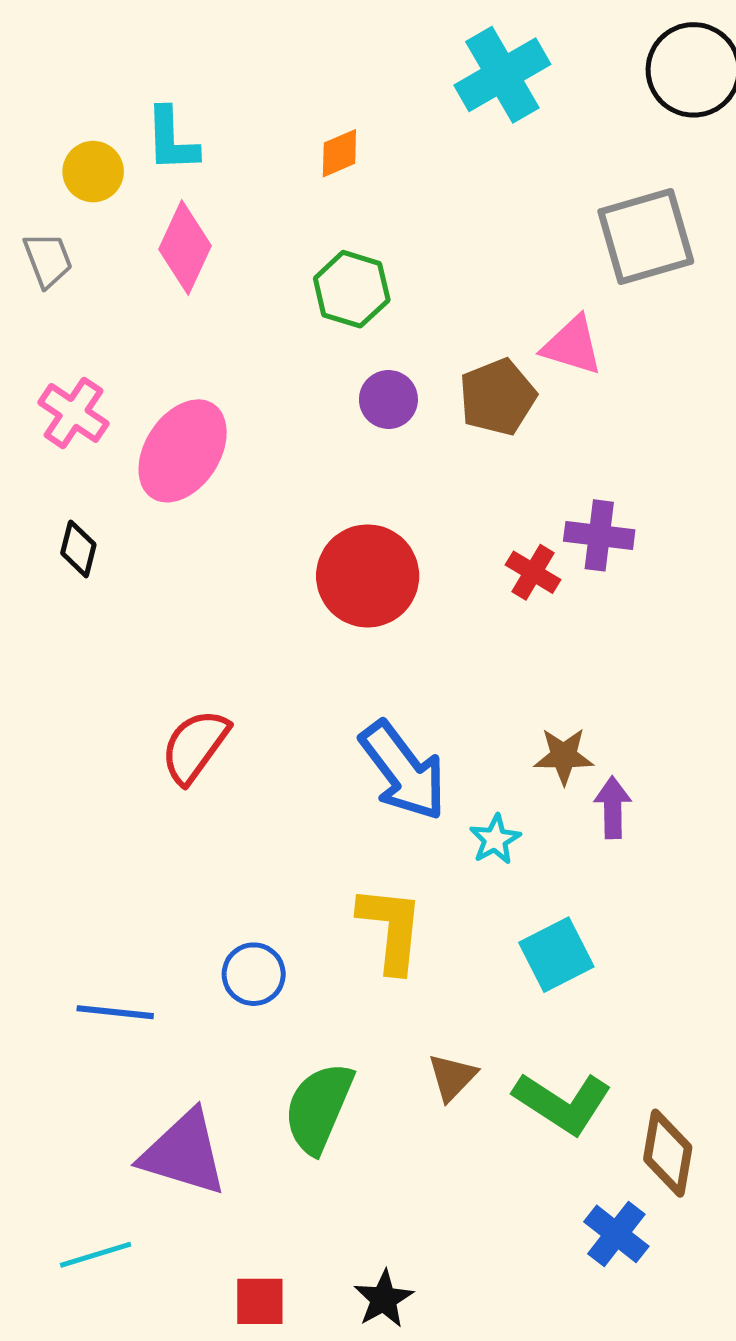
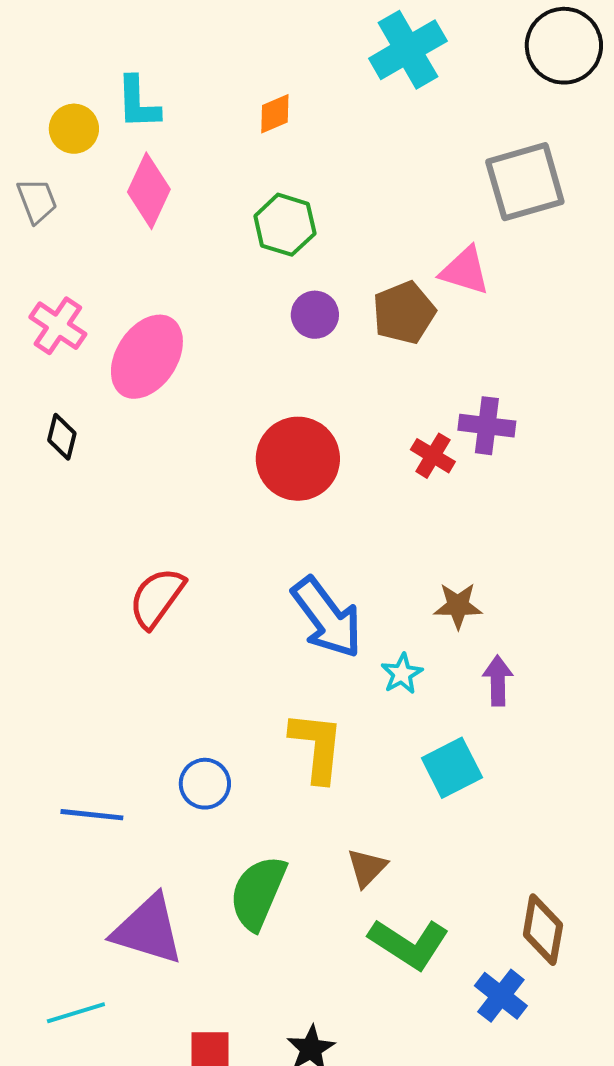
purple arrow: (613, 808) -> (498, 681), moved
green L-shape: (562, 1103) -> (409, 944), moved

